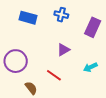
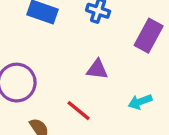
purple triangle: (63, 50) -> (97, 69), turned 32

